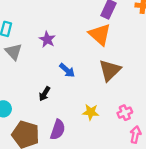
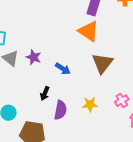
purple star: (47, 39) -> (34, 57), moved
purple semicircle: (58, 130) -> (60, 110), moved

